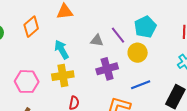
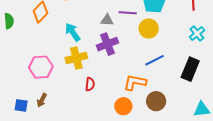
purple line: (118, 35) -> (128, 13), turned -42
purple cross: (107, 69) -> (108, 44), moved

